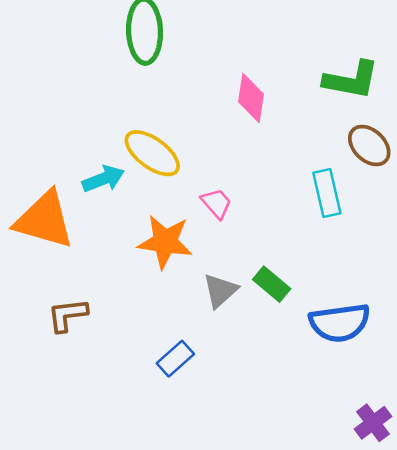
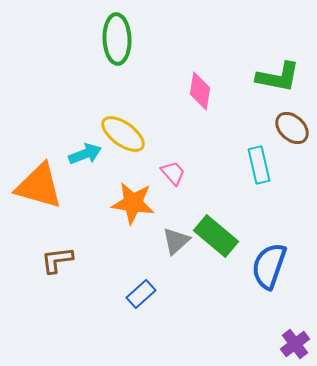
green rectangle: (272, 284) -> (216, 236), size x1.5
blue semicircle: (340, 323) -> (269, 266), turned 117

